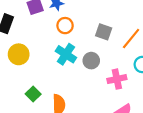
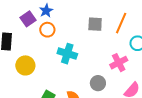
orange circle: (65, 26) -> (47, 30), moved
gray circle: (91, 61) -> (98, 83), moved

